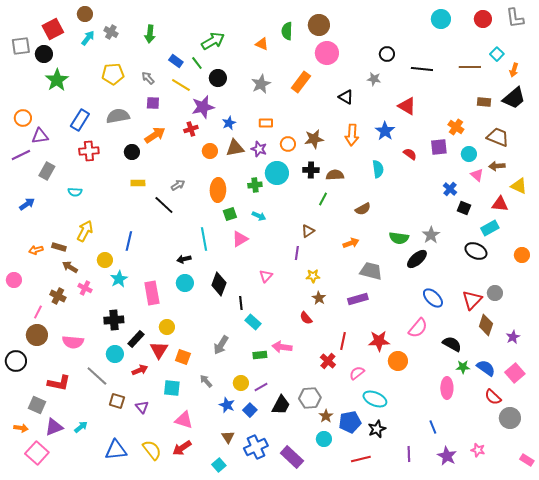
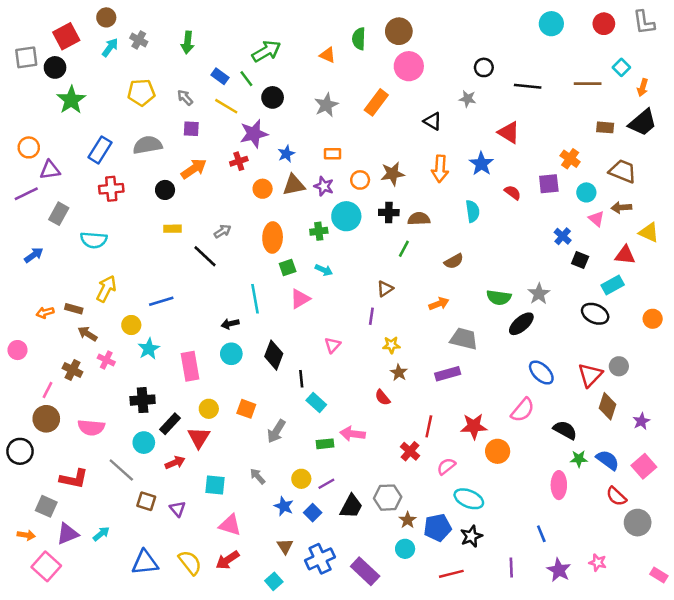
cyan semicircle: (75, 192) -> (94, 240), size x1.5
blue line: (129, 241) -> (161, 301), turned 60
orange square: (183, 357) -> (246, 409), moved

